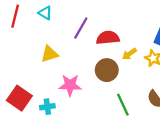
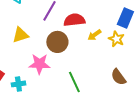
brown circle: (107, 70) -> (57, 42), moved
green line: (123, 105) -> (74, 82), moved

